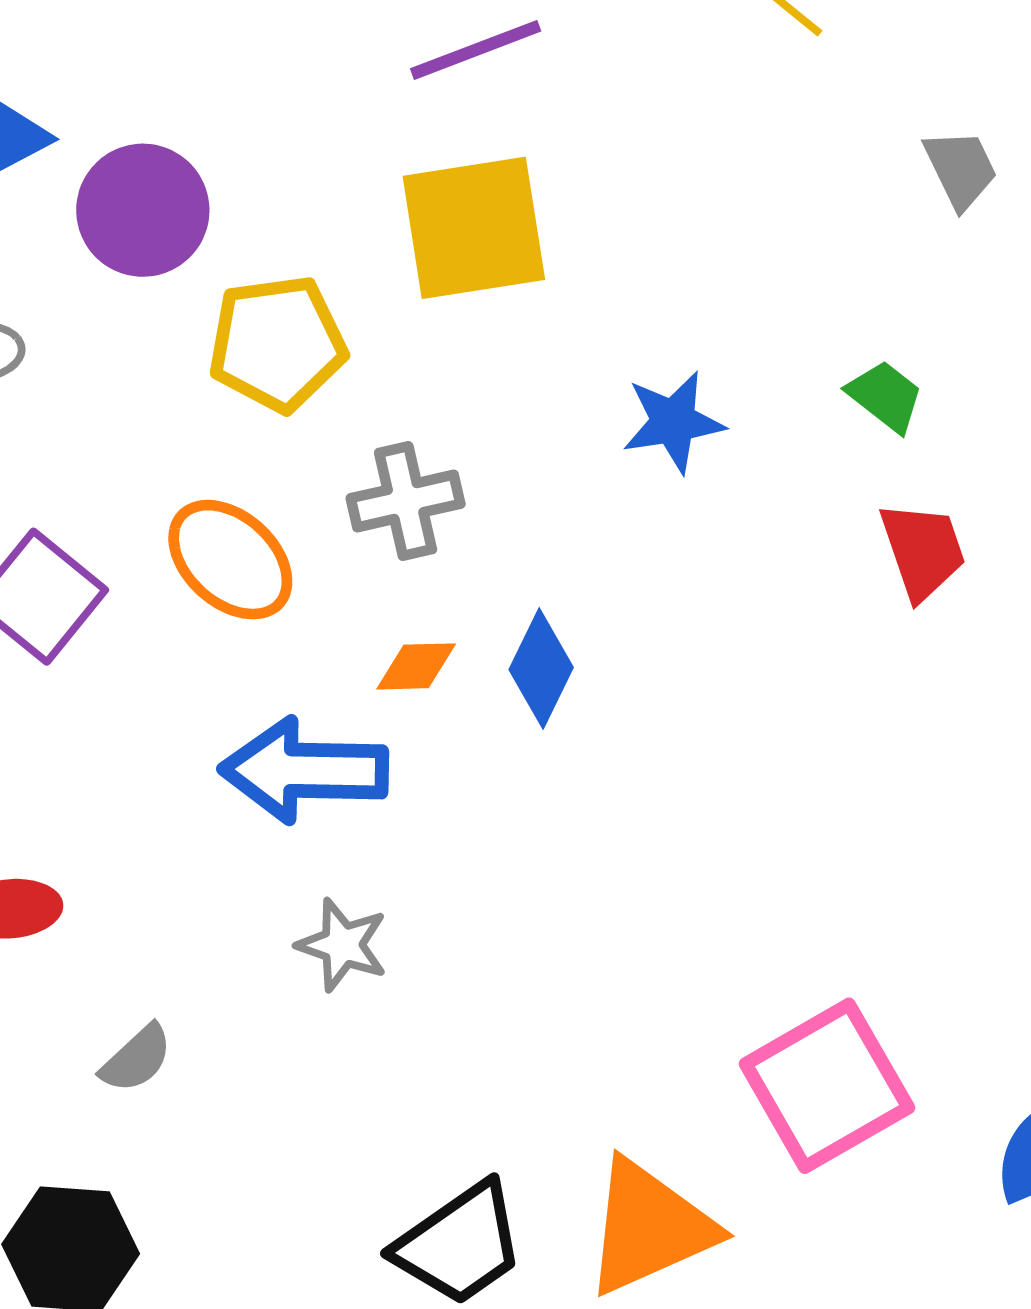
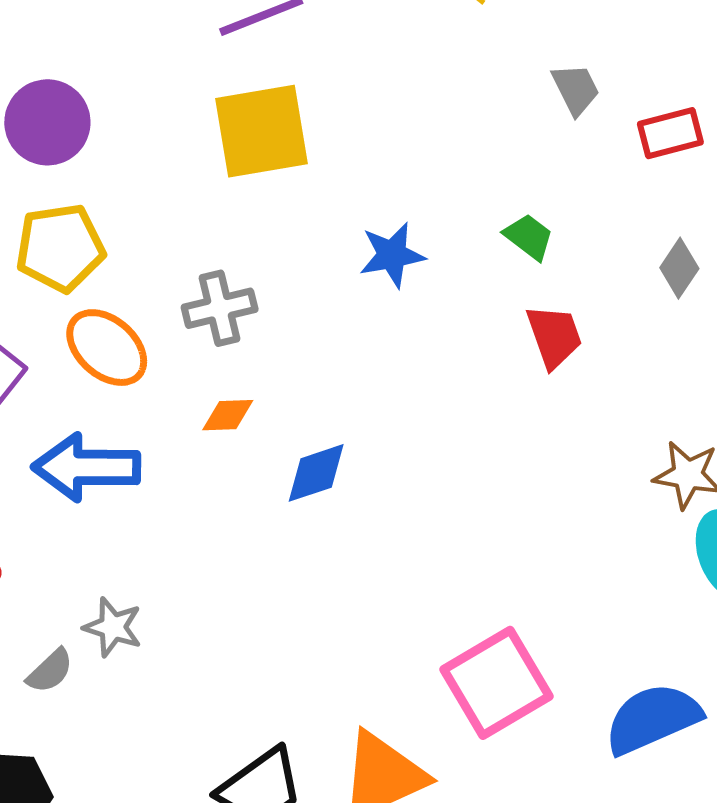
yellow pentagon: (277, 344) -> (60, 248), moved
blue diamond: (541, 668) -> (316, 473), moved, turned 46
blue arrow: (304, 770) -> (86, 467), moved
gray star: (342, 945) -> (113, 627), moved

